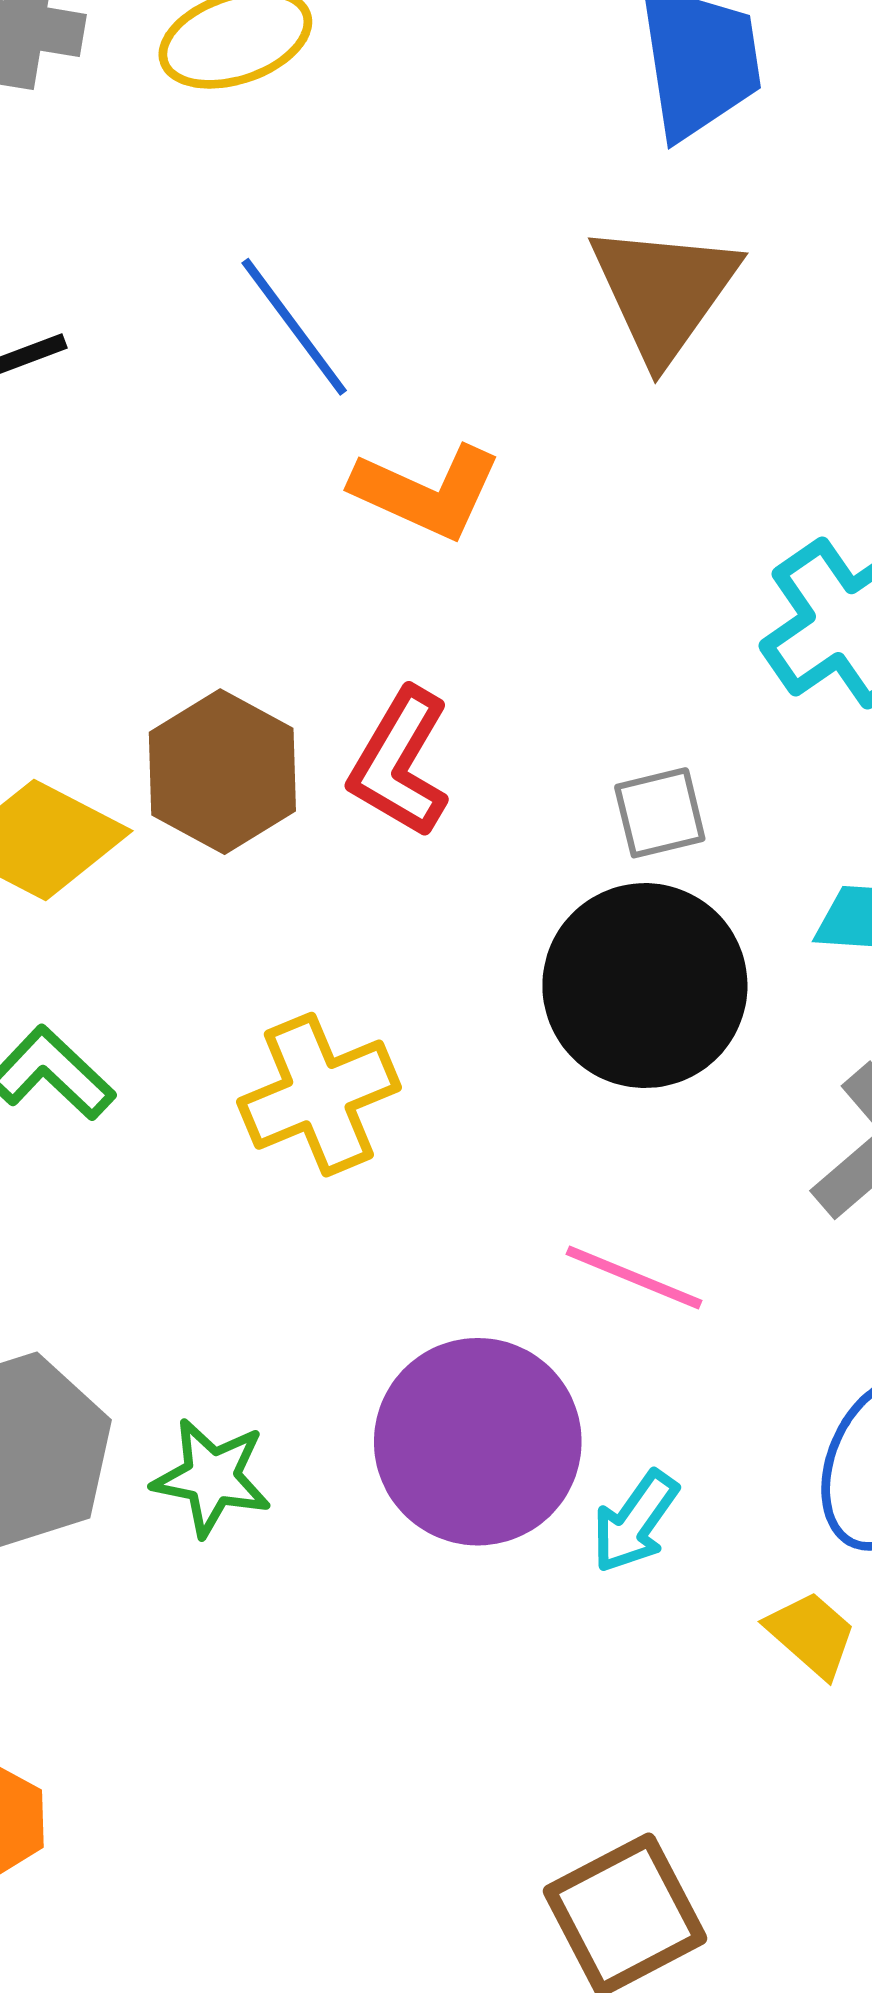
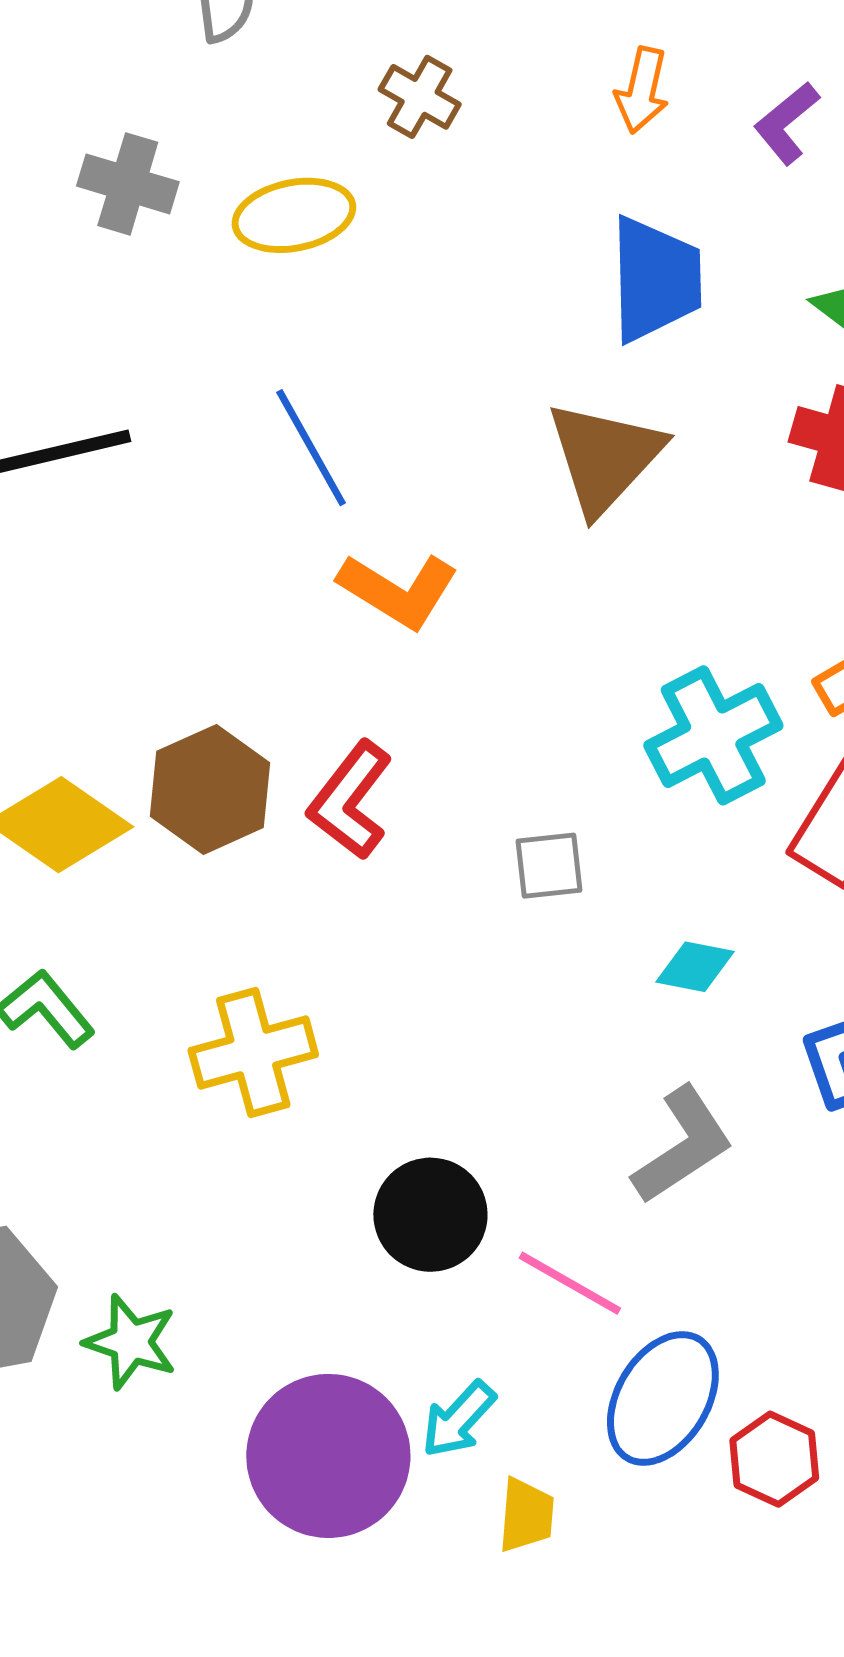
black circle: (645, 986) -> (430, 1215), moved, size x0.7
pink line: (634, 1277) -> (570, 1283), moved
purple circle: (478, 1442) -> (328, 1456), moved
yellow trapezoid: (811, 1634) -> (526, 1515), moved, turned 46

